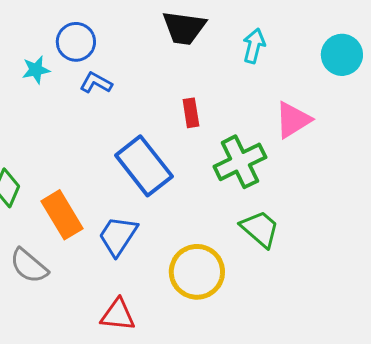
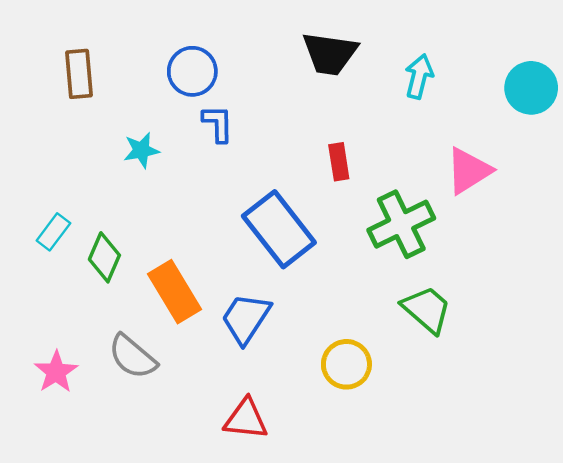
cyan star: (36, 70) -> (141, 150), moved
blue L-shape: (96, 83) -> (218, 124), turned 60
yellow circle: (197, 272) -> (346, 364), size x0.7

